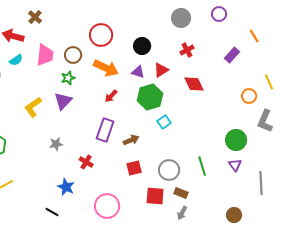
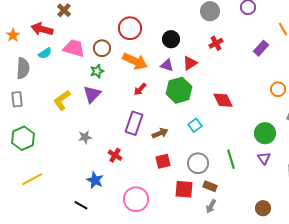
pink trapezoid: (45, 55) -> (74, 48), turned -80
red diamond: (194, 84) -> (223, 100), moved
cyan square: (164, 122) -> (195, 125), moved

